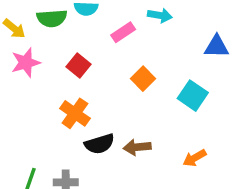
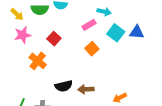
pink rectangle: (123, 32) -> (89, 25), moved
cyan square: (193, 96) -> (116, 33), moved
orange cross: (75, 113) -> (38, 61), moved

